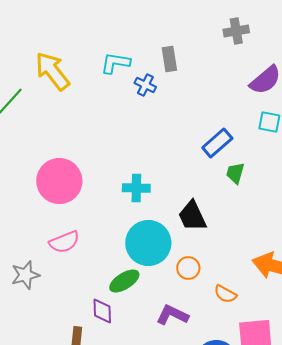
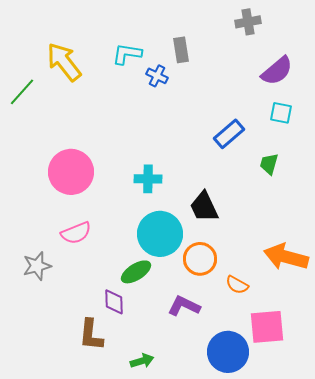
green trapezoid: (235, 173) -> (269, 164), moved
orange circle: (188, 268) -> (200, 259), size x1.4

